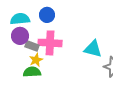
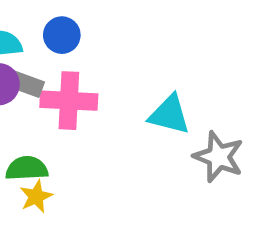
gray rectangle: (32, 46) -> (27, 84), moved
yellow star: (36, 60) -> (36, 197), moved

